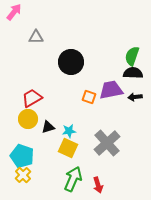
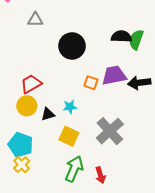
black semicircle: (133, 73) -> (121, 37), moved
black arrow: (135, 97) -> (139, 83), size x1.5
cyan star: (69, 131) -> (70, 107), moved

